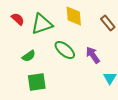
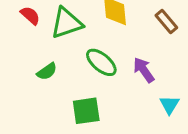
green square: (37, 82) -> (86, 111), moved

